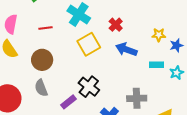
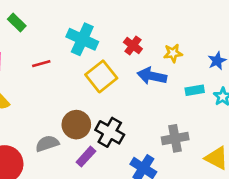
yellow star: (159, 35) -> (173, 53), moved
brown circle: (42, 60) -> (76, 125), moved
gray semicircle: (41, 88) -> (47, 144), turned 102

